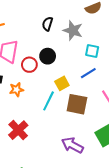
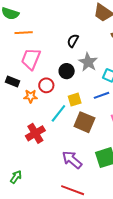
gray star: (73, 30) -> (88, 62), moved
red circle: (29, 65) -> (46, 85), moved
red cross: (18, 130) -> (35, 133), moved

